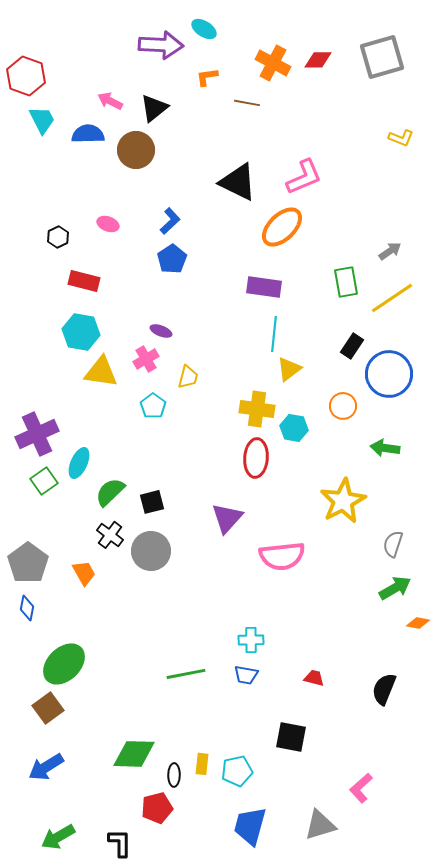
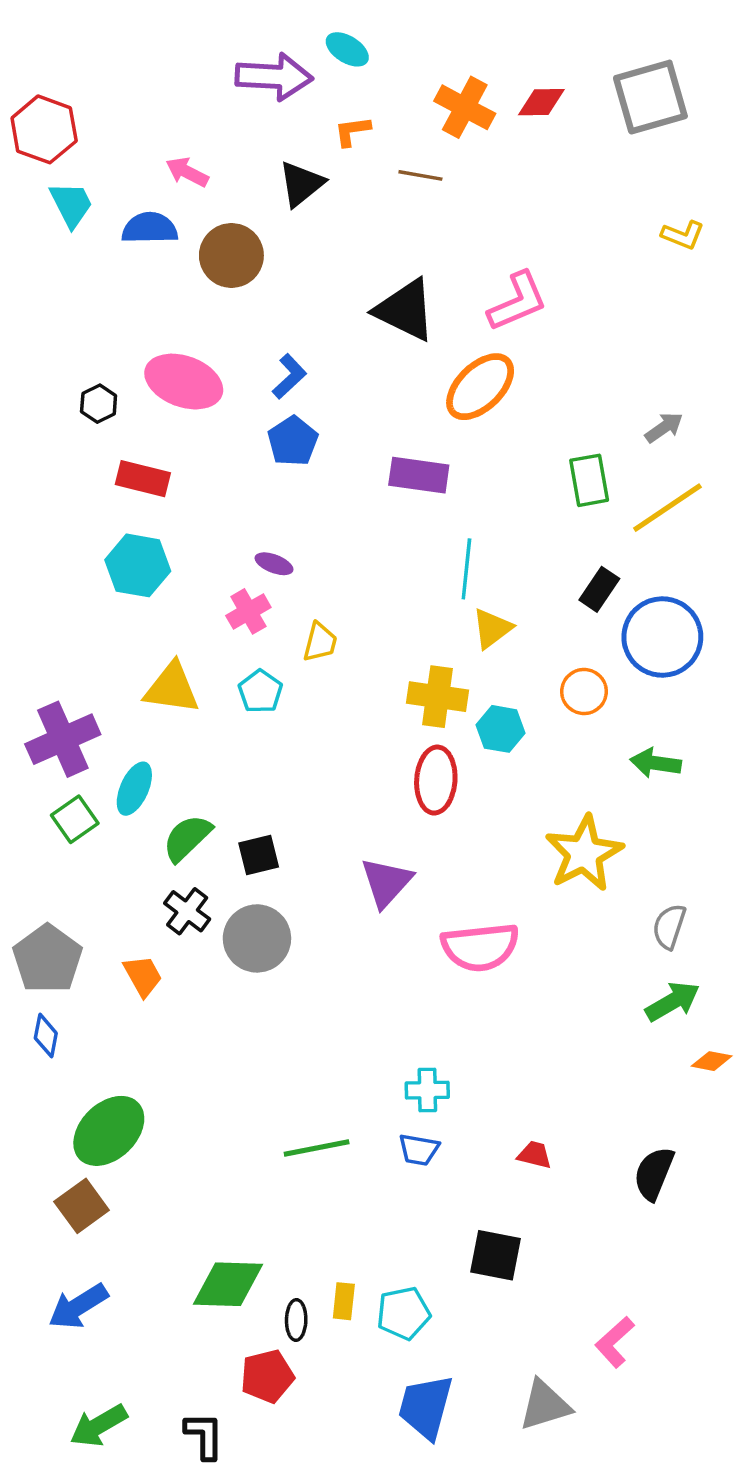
black triangle: (154, 108) -> (301, 184), moved
pink ellipse: (108, 224) -> (184, 382), size x2.0
purple rectangle: (264, 287) -> (419, 475), moved
yellow triangle: (101, 372) -> (172, 688), moved

